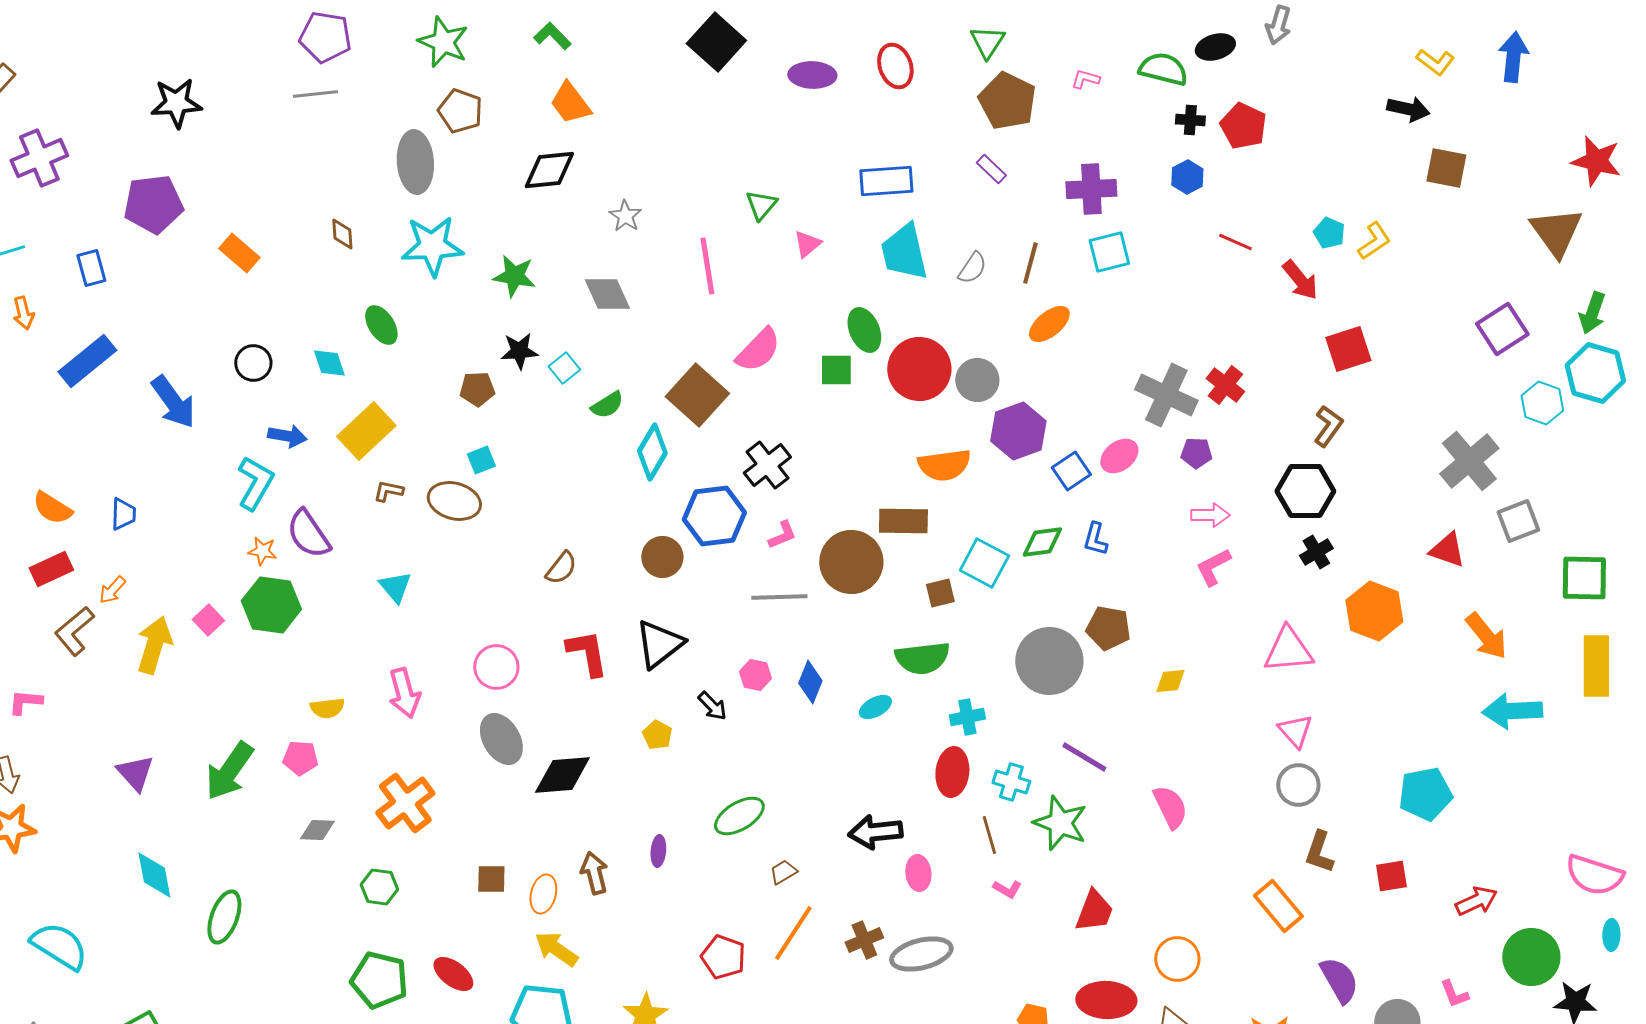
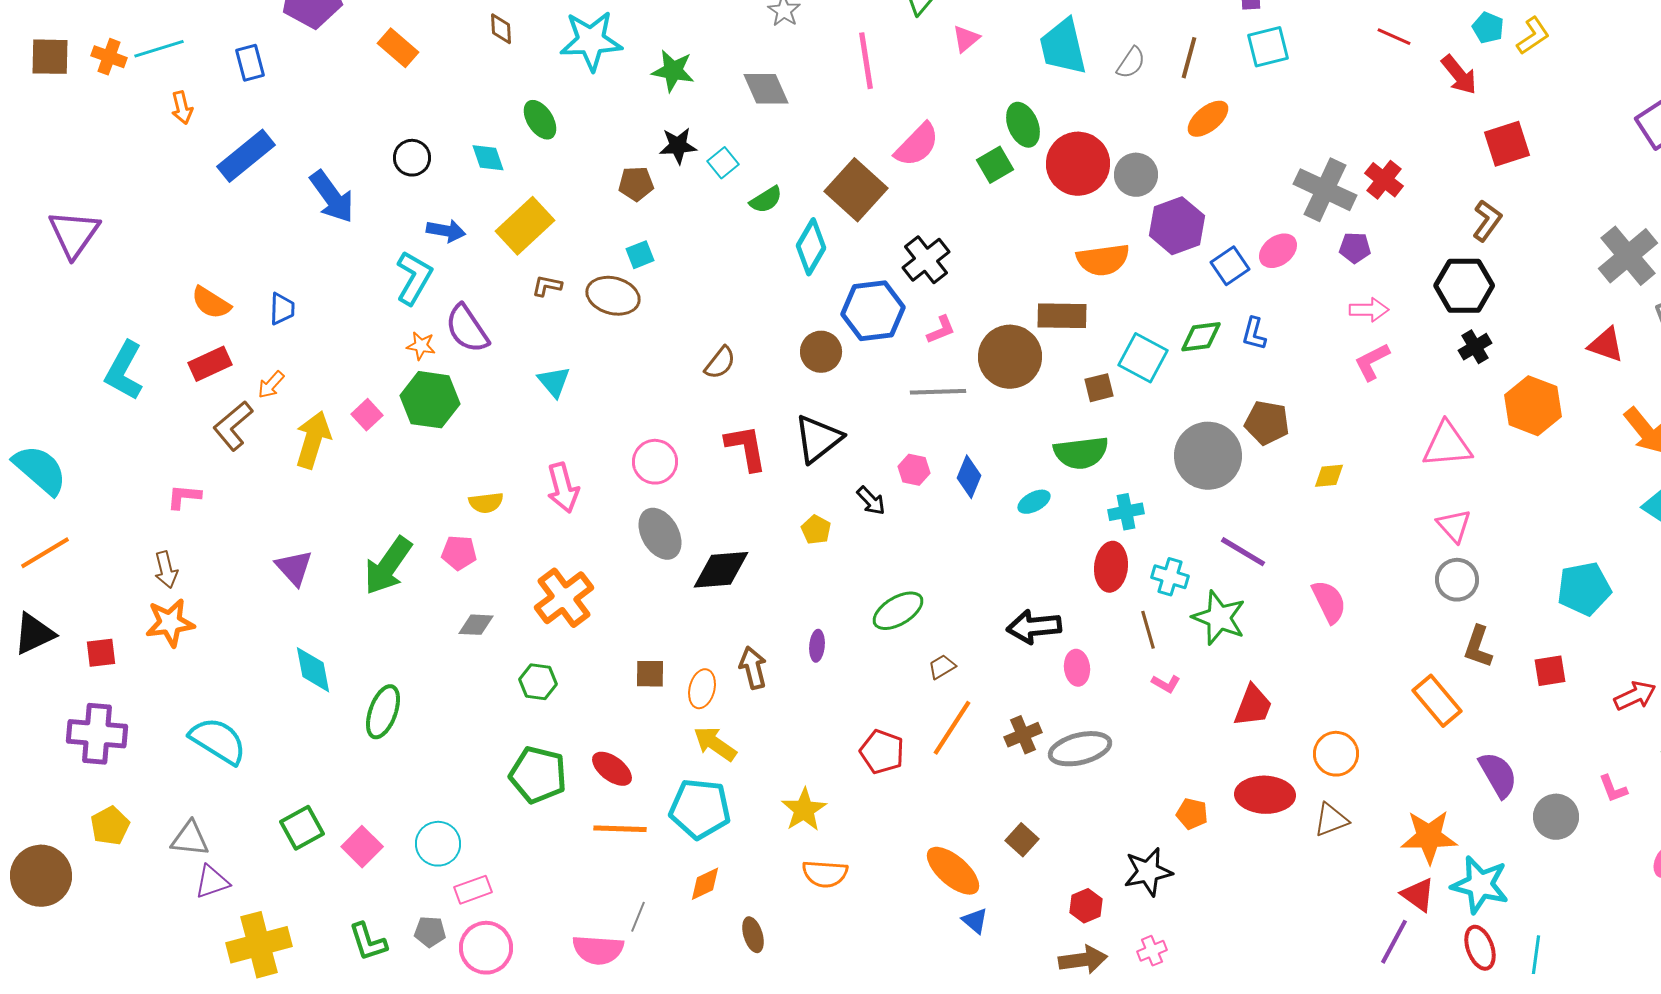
green square: (836, 370) -> (995, 165), turned -30

